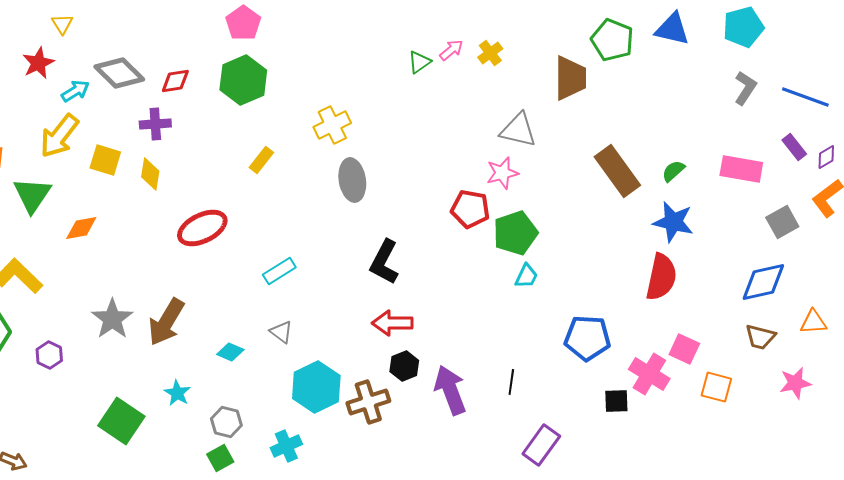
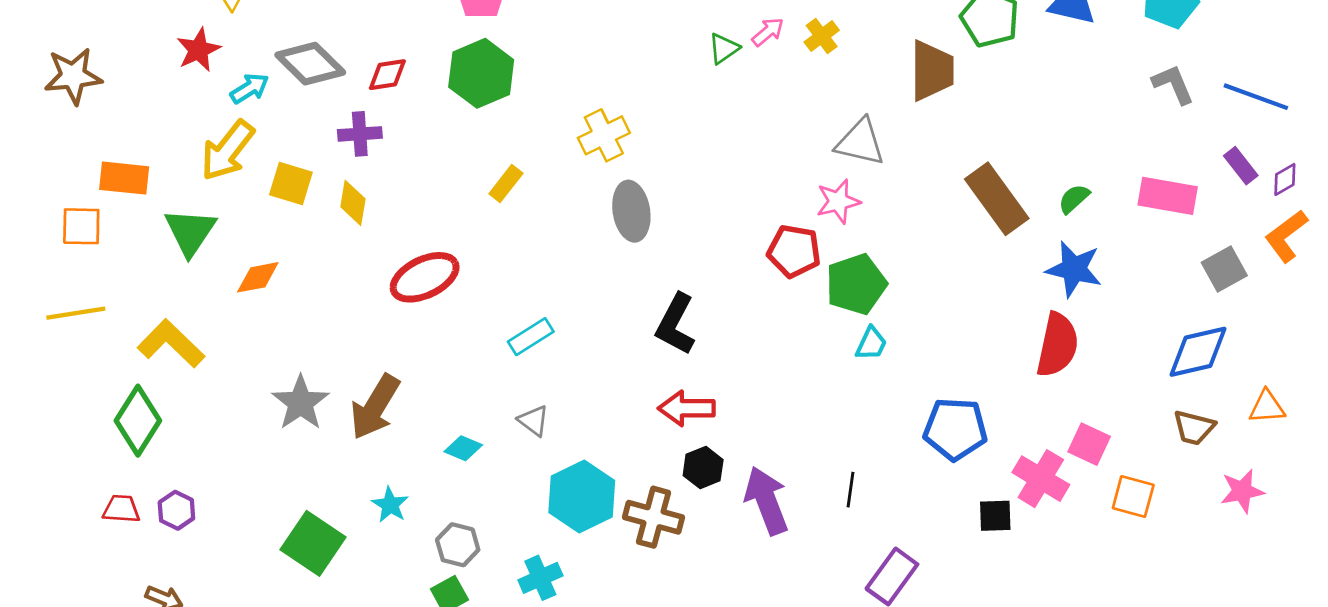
gray L-shape: (745, 88) -> (1173, 84), turned -56
purple hexagon: (49, 355) -> (176, 510), moved
brown cross: (368, 402) -> (653, 517), turned 33

